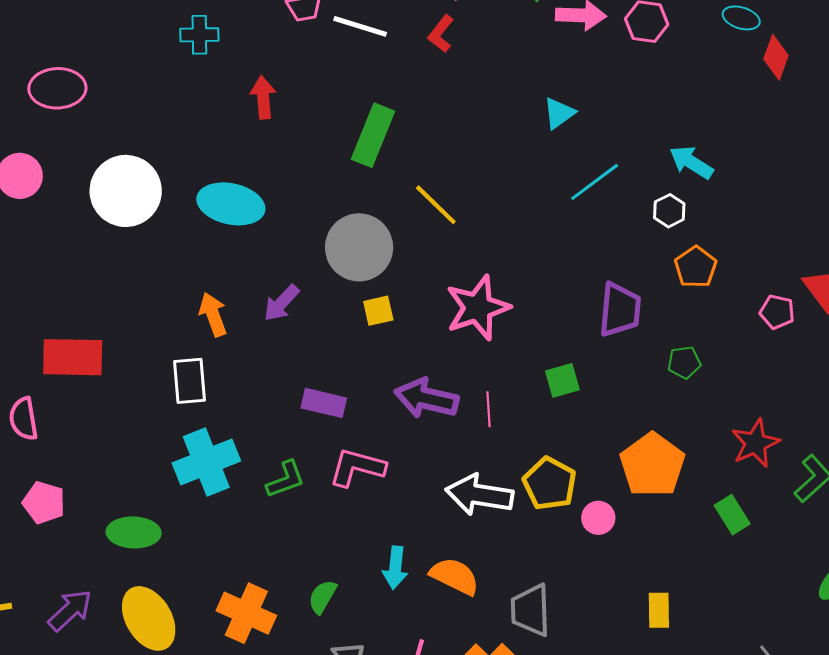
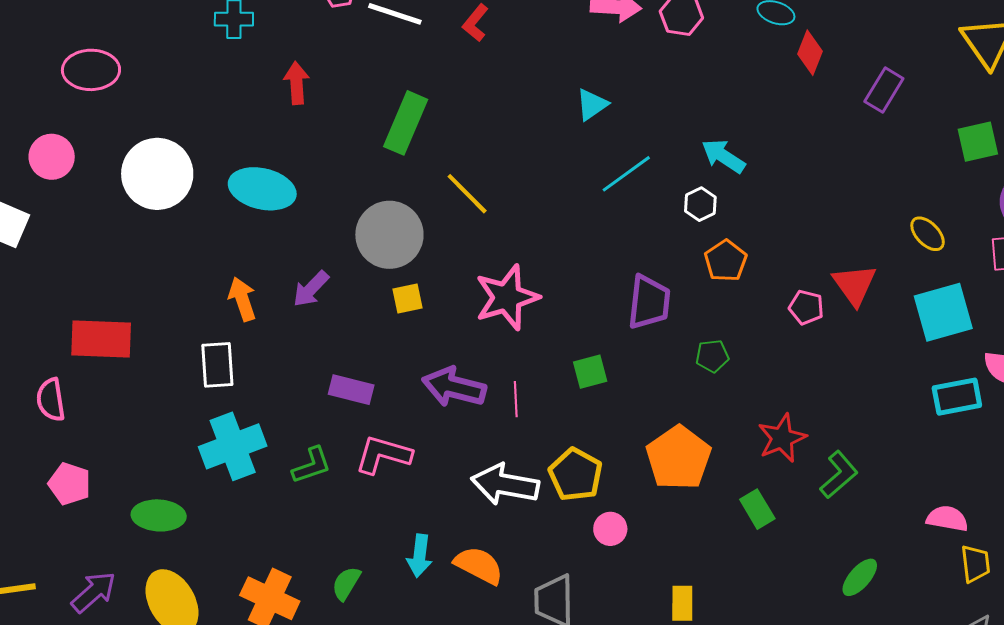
pink circle: (598, 518) -> (610, 529), moved

